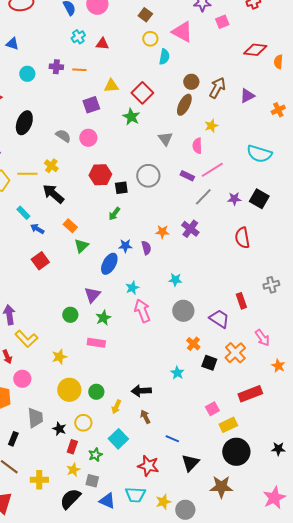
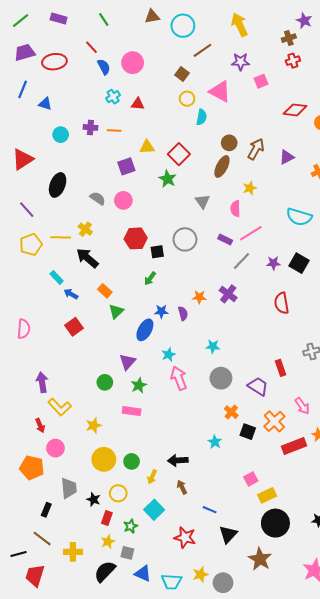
red rectangle: (250, 394) -> (294, 446), moved
brown star: (221, 487) -> (260, 559), turned 30
cyan trapezoid: (135, 495) -> (172, 582), moved

